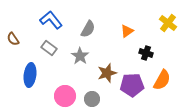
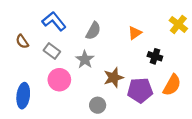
brown semicircle: (13, 39) -> (22, 41), moved
blue ellipse: (30, 75) -> (23, 96), moved
pink circle: (65, 96) -> (59, 80), moved

